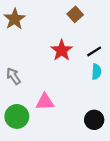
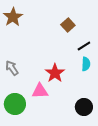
brown square: (75, 14) -> (68, 25), moved
red star: (62, 50) -> (55, 73), moved

